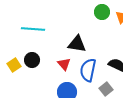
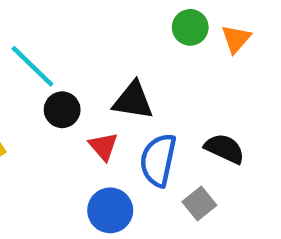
cyan line: (33, 29) -> (32, 66), turned 40
black circle: (32, 60) -> (62, 110), moved

